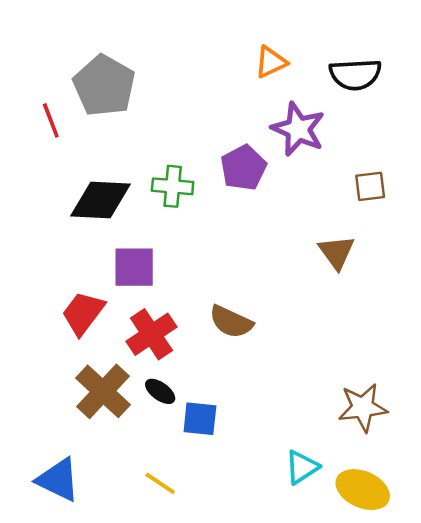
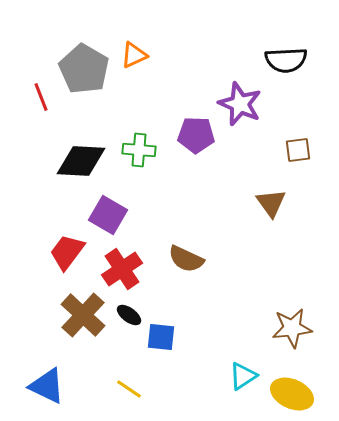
orange triangle: (271, 62) -> (134, 55), moved
purple pentagon: (243, 168) -> (196, 135), turned 30
purple square: (134, 267) -> (108, 215), turned 30

